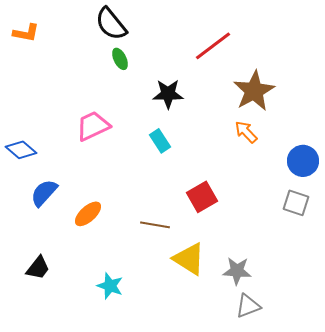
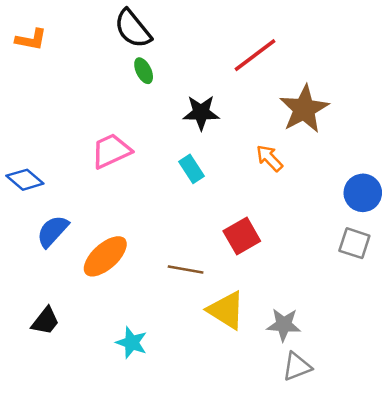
orange arrow: (246, 132) -> (269, 158), moved
orange ellipse: (88, 214) -> (105, 256), size x1.4

